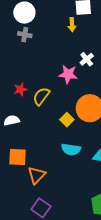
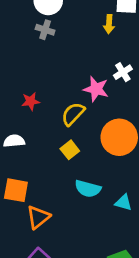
yellow semicircle: (41, 96) -> (73, 114), moved
yellow square: (67, 120) -> (70, 150), moved

